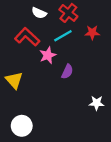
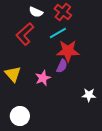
red star: (92, 32) -> (68, 51), moved, size x1.6
red L-shape: (27, 37) -> (25, 34), turned -85
pink star: (48, 55) -> (43, 78), moved

